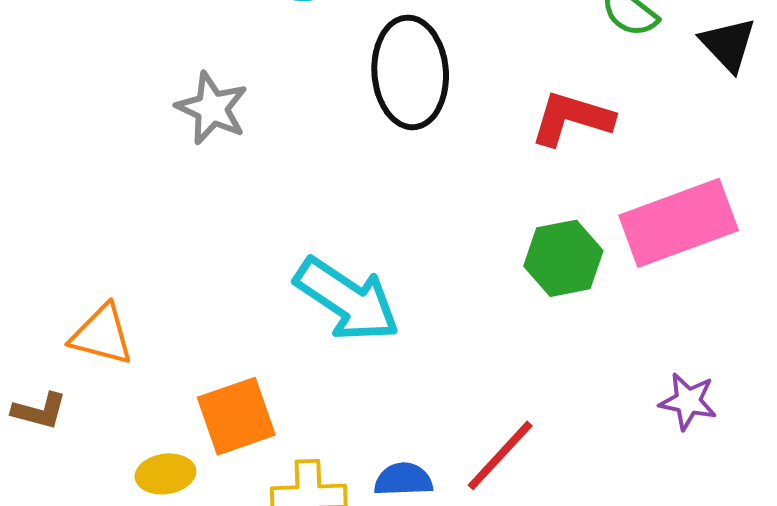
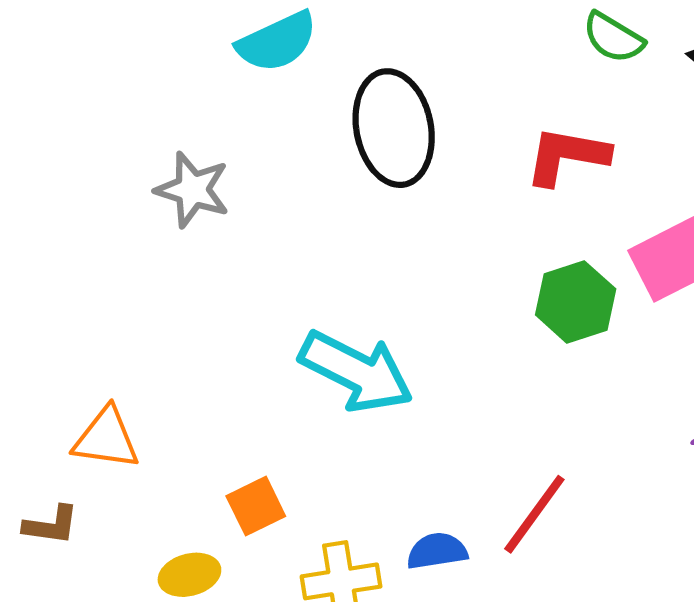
orange square: (236, 416) -> (256, 506), size x0.7

